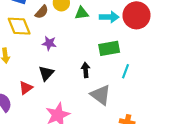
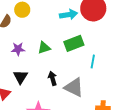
green triangle: (82, 13) -> (44, 48), moved
black arrow: (86, 70) -> (53, 78), moved

